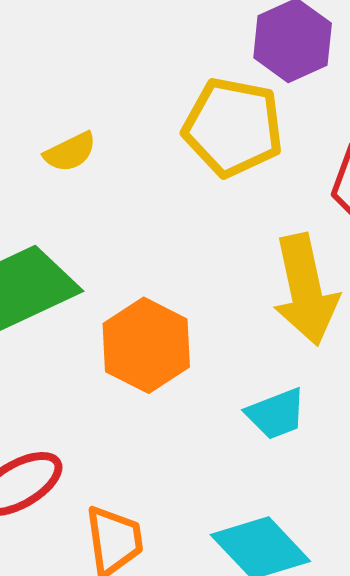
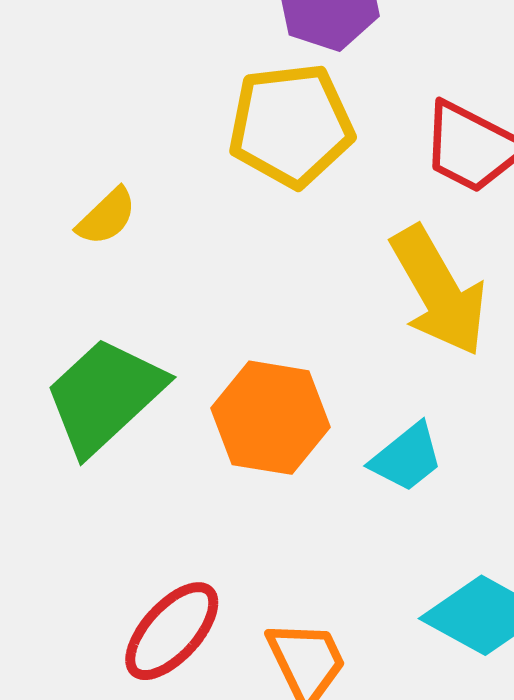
cyan trapezoid: (276, 414) -> (407, 458), moved

